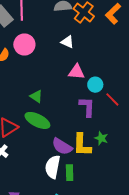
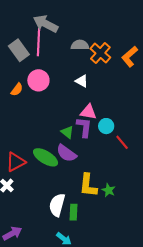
green triangle: (36, 96) -> (67, 132), moved
purple L-shape: (87, 107) -> (84, 127), moved
green star: (101, 138) -> (109, 190), moved
purple semicircle: (62, 146) -> (66, 153), moved

